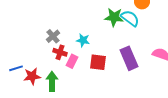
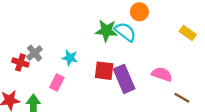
red cross: (60, 52) -> (20, 62), moved
red square: (98, 62) -> (104, 71), moved

